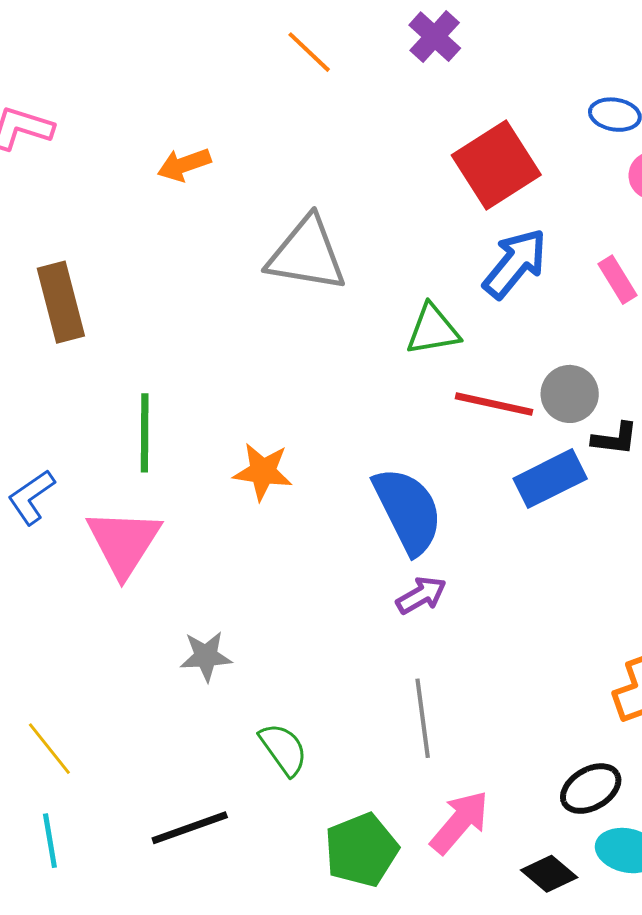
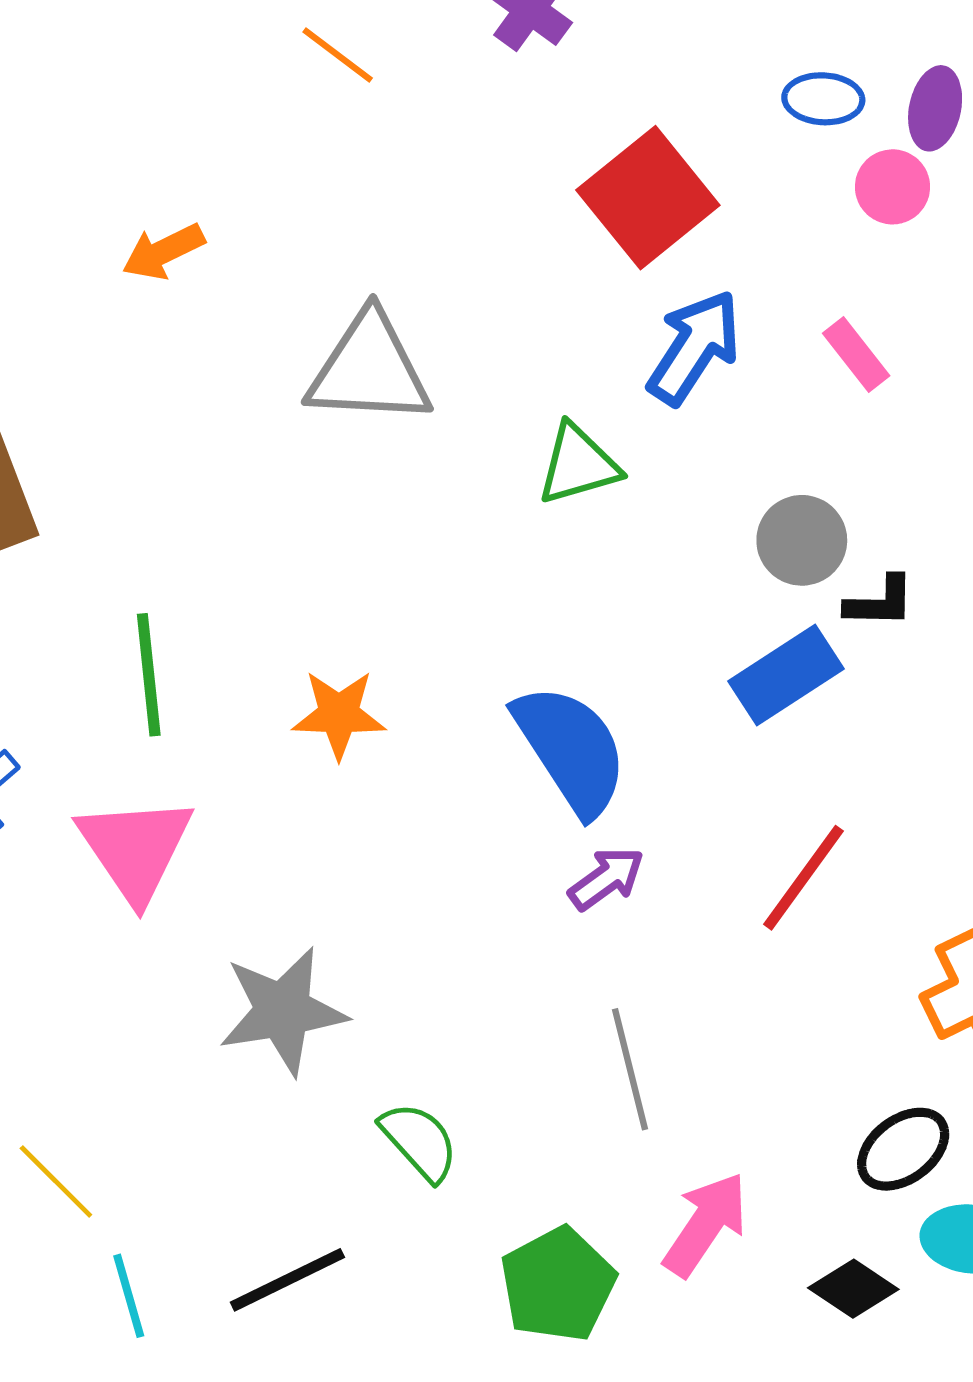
red line: (494, 404) -> (803, 878), moved, turned -60
gray star: (206, 656) -> (283, 1011), size x1.6
cyan line: (50, 841) -> (129, 1296), moved

